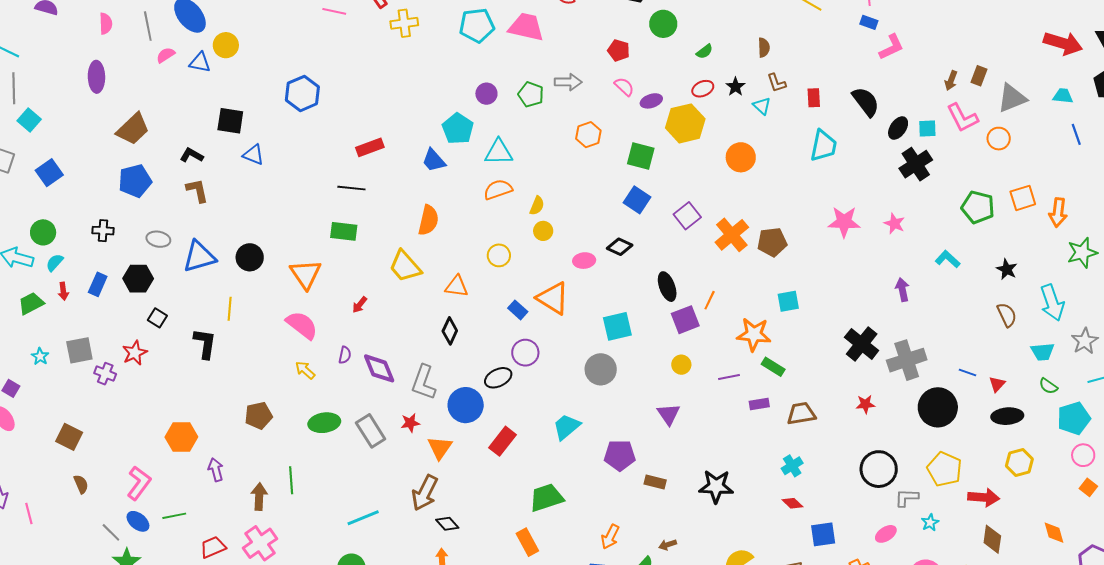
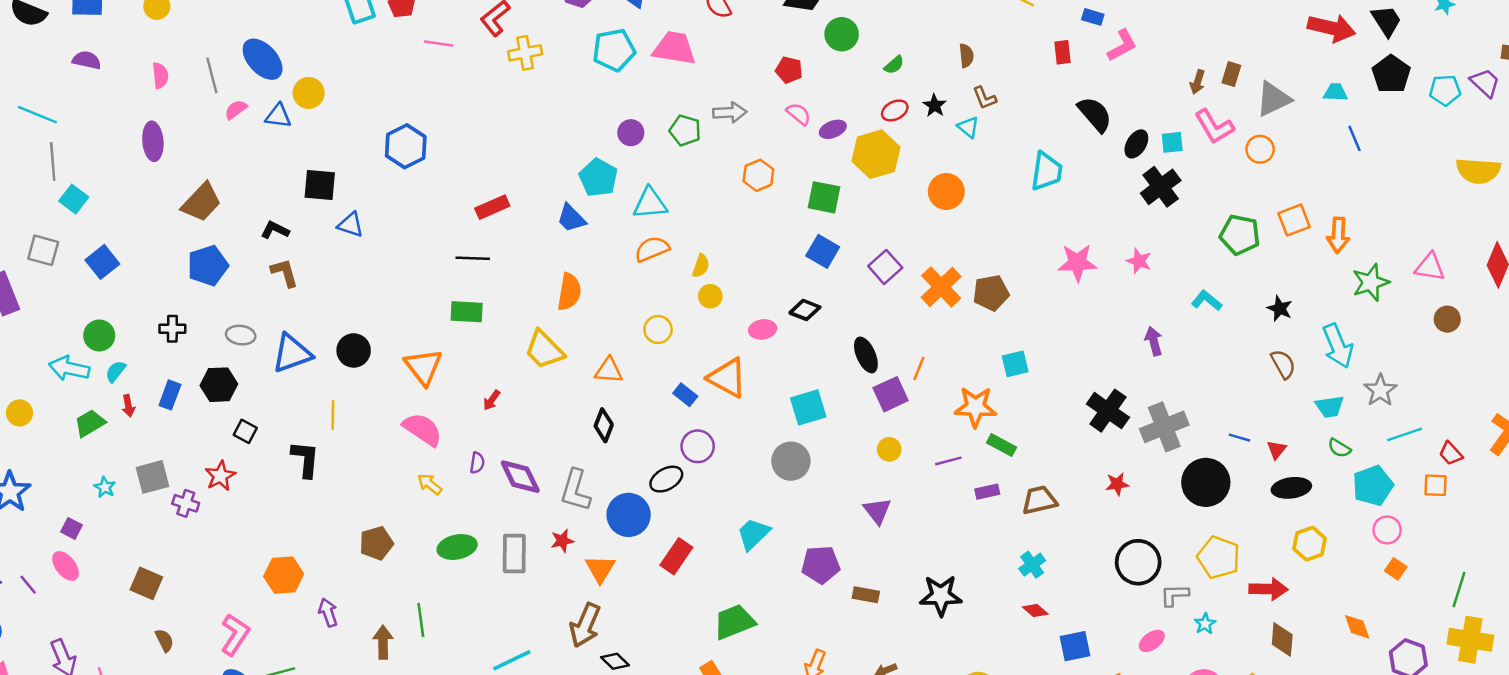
red rectangle: (814, 98) -> (1062, 52), moved
gray rectangle: (371, 431) -> (514, 554), turned 36

